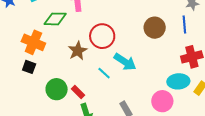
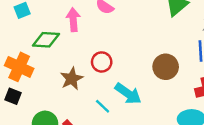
brown circle: (155, 28) -> (166, 67), moved
red circle: (102, 36) -> (102, 62), size x0.7

